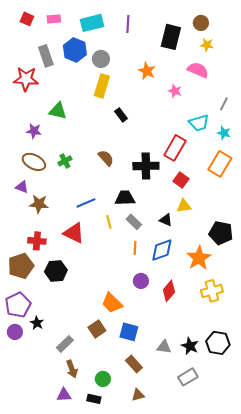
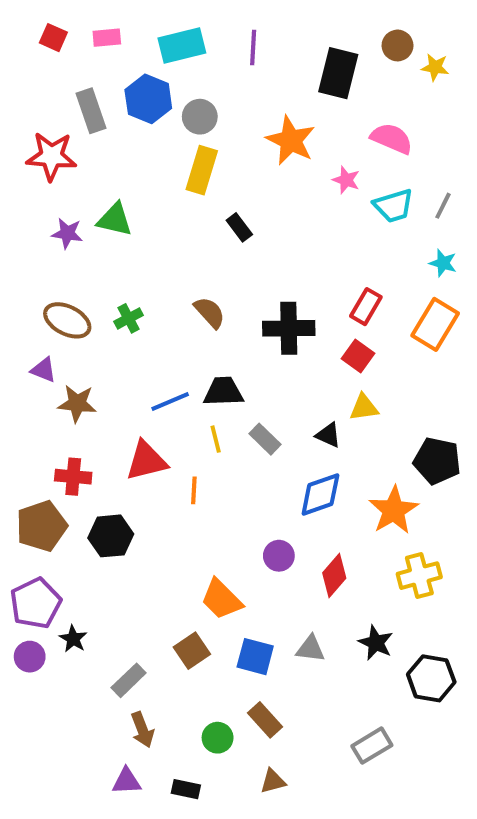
yellow star: (207, 45) -> (435, 67), moved
orange star: (147, 71) -> (291, 140), size x1.4
cyan trapezoid: (199, 123) -> (394, 206), moved
purple star: (34, 131) -> (67, 233), moved
red rectangle: (175, 148) -> (366, 307), moved, size x0.7
black trapezoid: (125, 198) -> (223, 392), moved
red triangle: (74, 233) -> (146, 461), turned -40
orange line: (135, 248) -> (194, 490), moved
black star: (190, 346) -> (376, 643), moved
gray triangle: (164, 347) -> (311, 649), moved
green circle: (103, 379) -> (218, 738), moved

